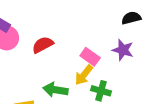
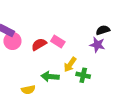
black semicircle: (131, 18) -> (103, 30), moved
pink rectangle: (90, 57) -> (58, 42), moved

